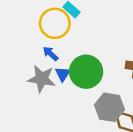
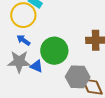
blue triangle: (63, 74) -> (37, 66), moved, turned -32

